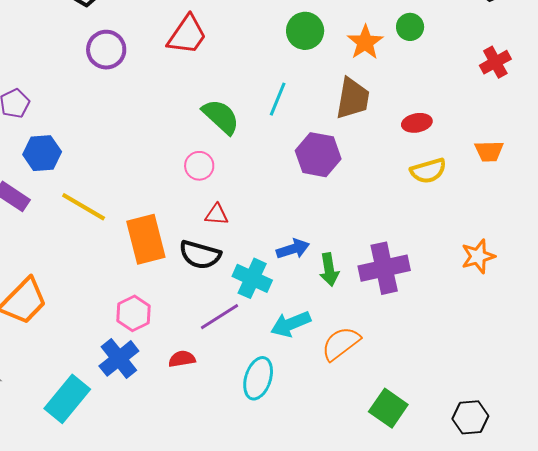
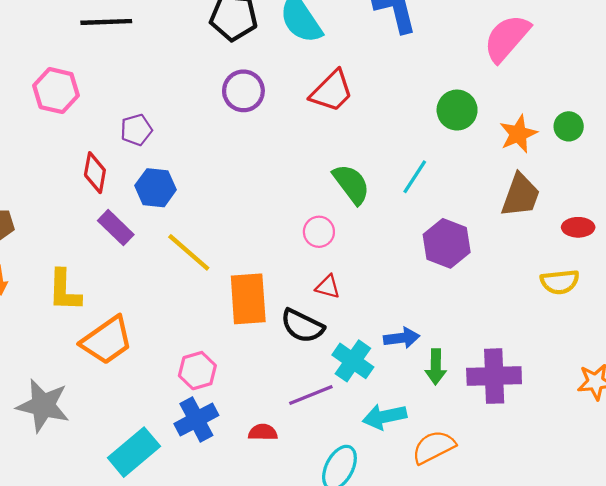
brown trapezoid: (353, 98) -> (521, 195), moved
red ellipse: (417, 123) -> (578, 227), moved
pink hexagon: (134, 313) -> (197, 371), moved

